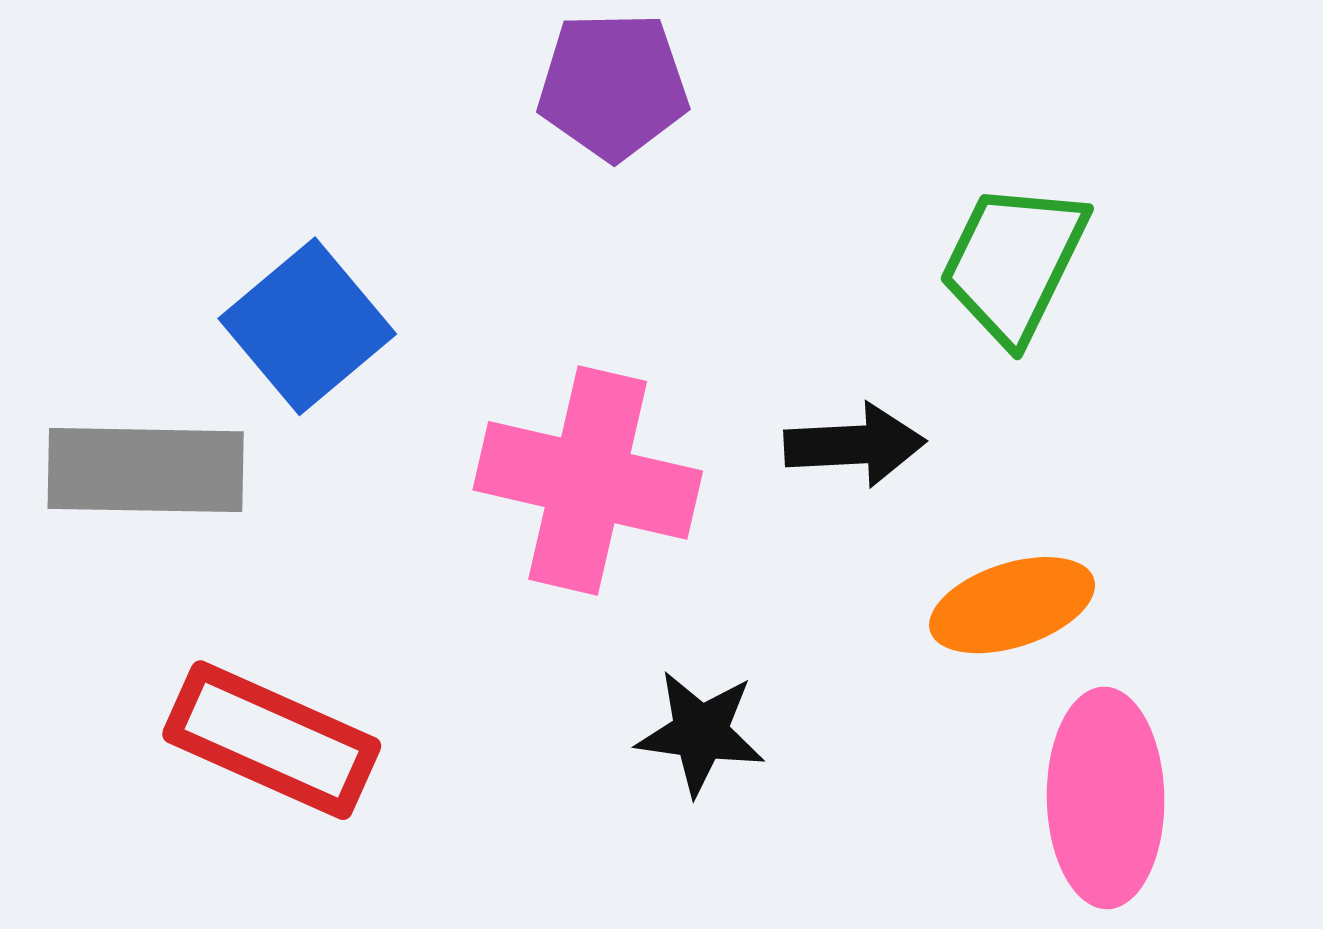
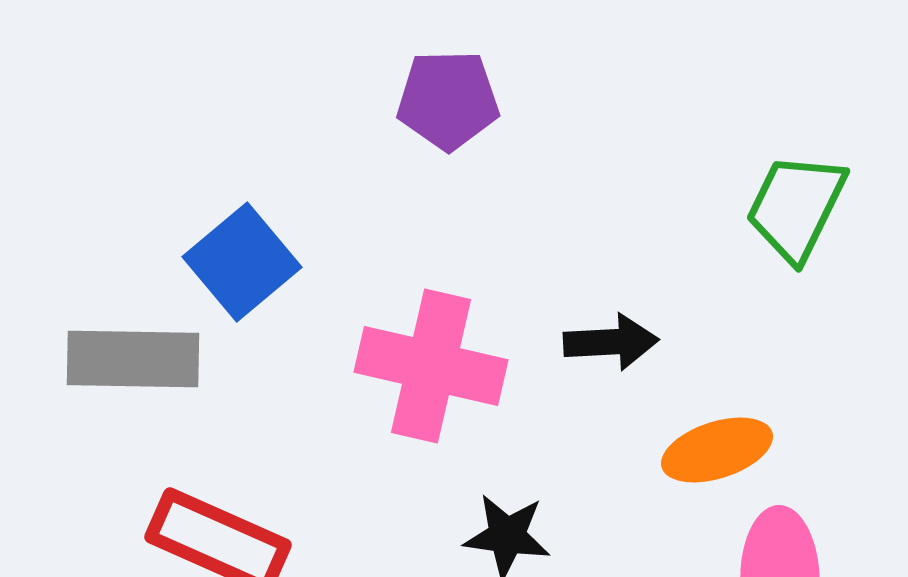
green trapezoid: (1014, 262) -> (796, 207), moved

